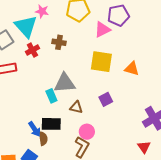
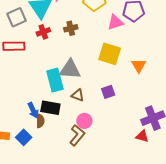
brown cross: (59, 42) -> (71, 28), turned -32
orange triangle: (132, 69) -> (139, 66), turned 35
cyan rectangle: (51, 96) -> (55, 80), size x1.6
red triangle: (144, 147) -> (142, 136), moved, turned -48

